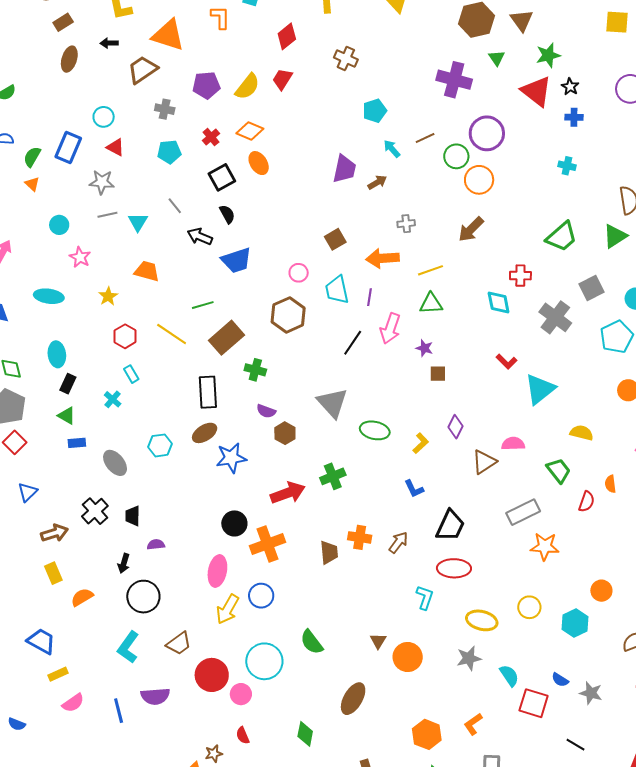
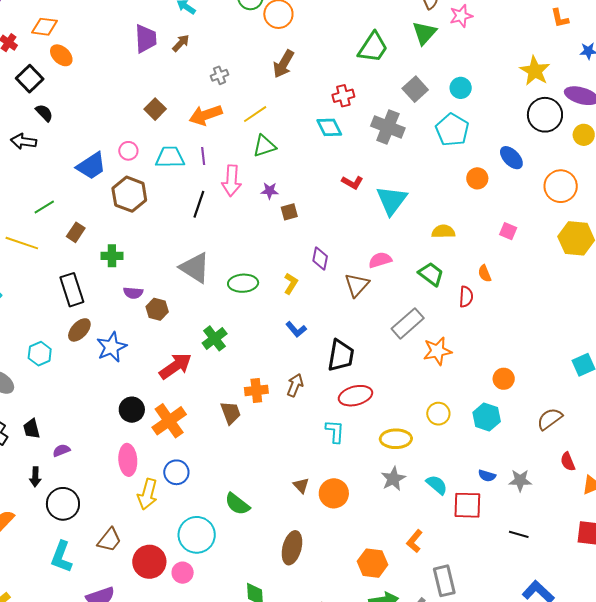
blue trapezoid: (236, 260) -> (91, 166), moved
cyan trapezoid: (337, 290) -> (170, 157), turned 116
brown rectangle: (226, 338) -> (76, 232), size x0.6

